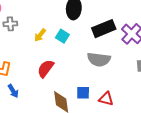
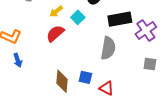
gray semicircle: (99, 59) -> (108, 48), turned -100
red semicircle: (46, 69) -> (55, 33), moved

